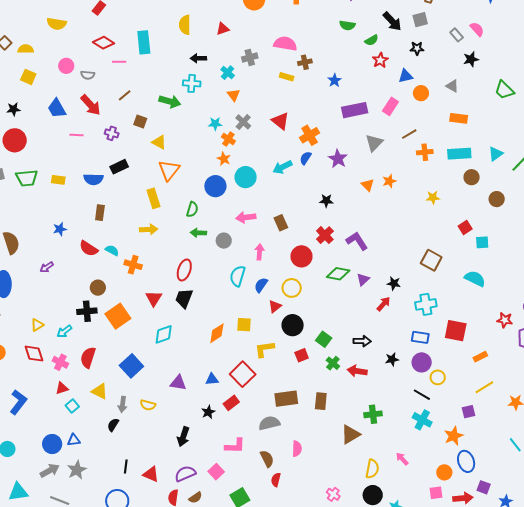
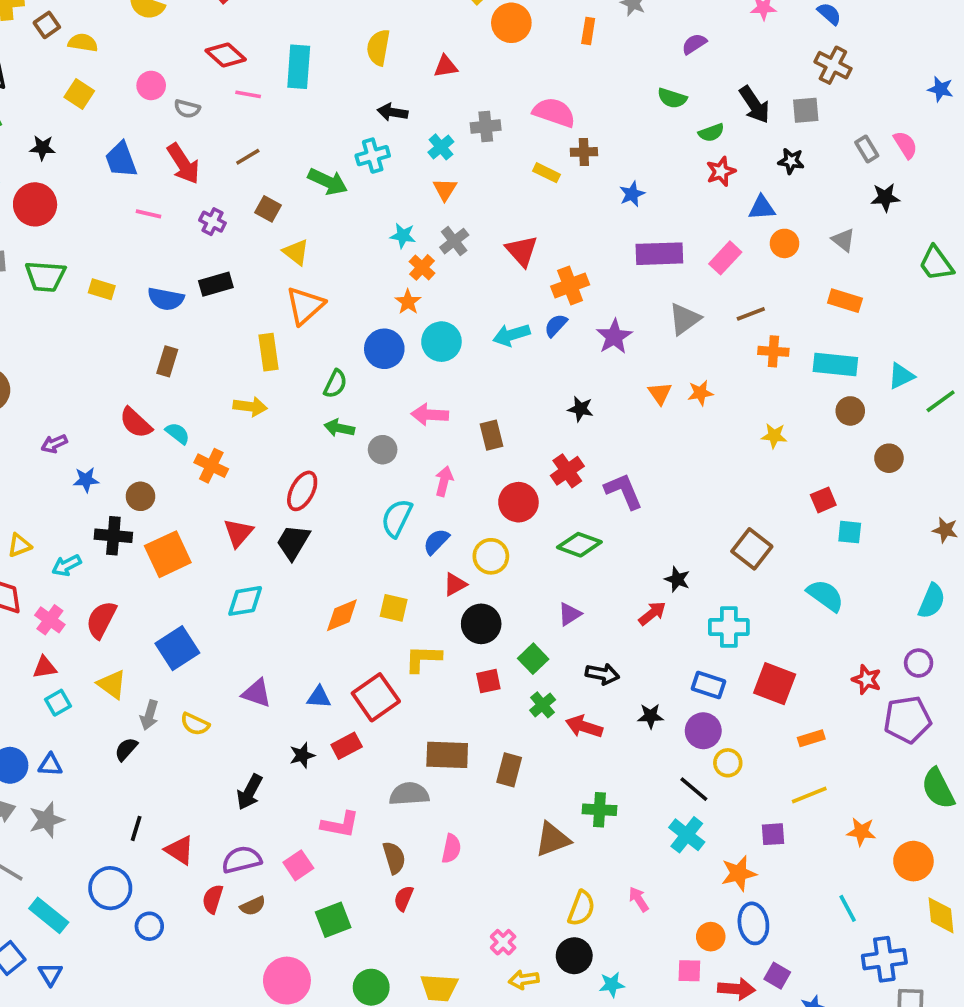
cyan cross: (192, 83) -> (373, 156), turned -30
blue star: (60, 229) -> (86, 480), moved
purple triangle: (363, 279) -> (570, 614), moved

